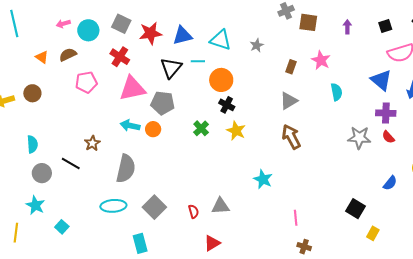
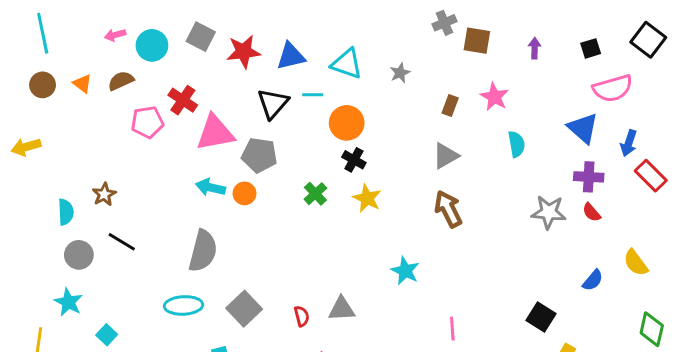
red cross: (120, 57) -> (183, 100), moved
brown circle: (32, 93) -> (43, 85), moved
brown star: (92, 143) -> (104, 194), moved

